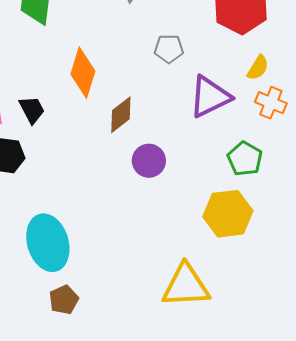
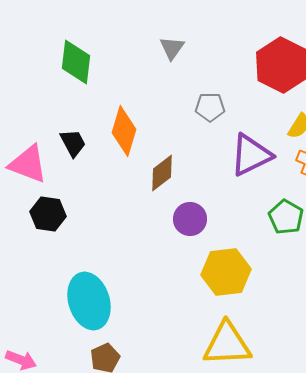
black trapezoid: (32, 110) -> (73, 143), moved
yellow hexagon: (228, 214) -> (226, 272), moved

